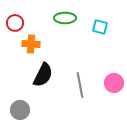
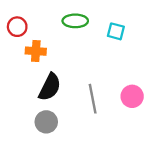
gray circle: (20, 110) -> (46, 122), moved

